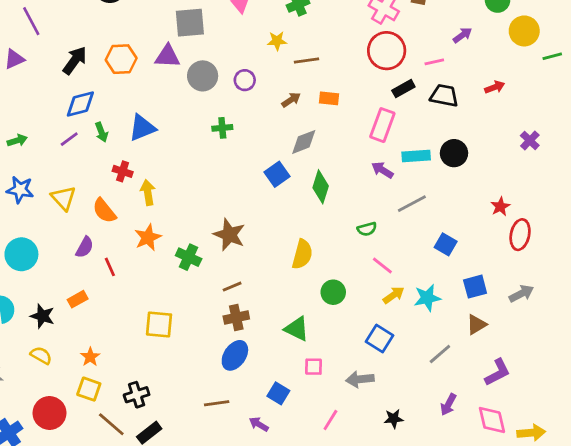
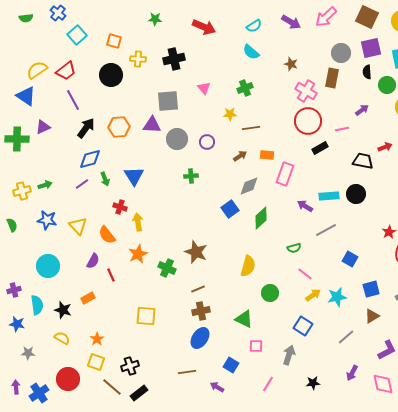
purple line: (31, 21) -> (73, 100), moved
black trapezoid: (444, 96) -> (363, 161), moved
pink rectangle: (382, 125) -> (285, 174), moved
blue triangle: (142, 128) -> (134, 176), turned -40
green diamond: (321, 187) -> (261, 218), turned 30
gray arrow: (360, 379) -> (289, 355), turned 114

